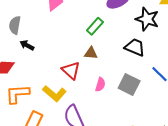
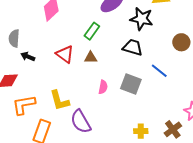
red triangle: (71, 70) -> (65, 54), moved
yellow L-shape: (54, 94) -> (59, 100), turned 40

